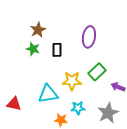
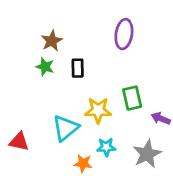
purple ellipse: (89, 37) -> (124, 34), moved
green rectangle: (97, 72) -> (132, 98), turned -60
cyan triangle: (48, 94) -> (65, 128), turned -30

